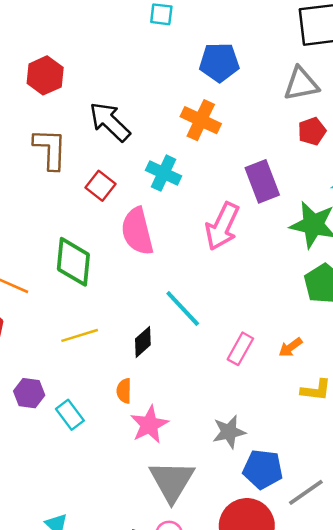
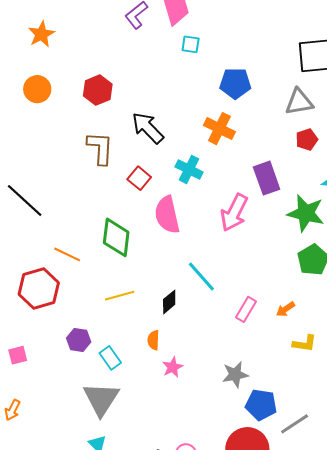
pink star: (149, 425) -> (173, 367), size x0.7
gray triangle: (172, 481) -> (101, 399), moved

